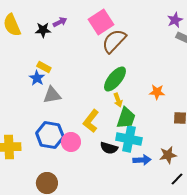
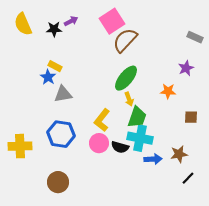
purple star: (175, 20) -> (186, 68), moved
pink circle: (71, 142) -> (99, 143), moved

